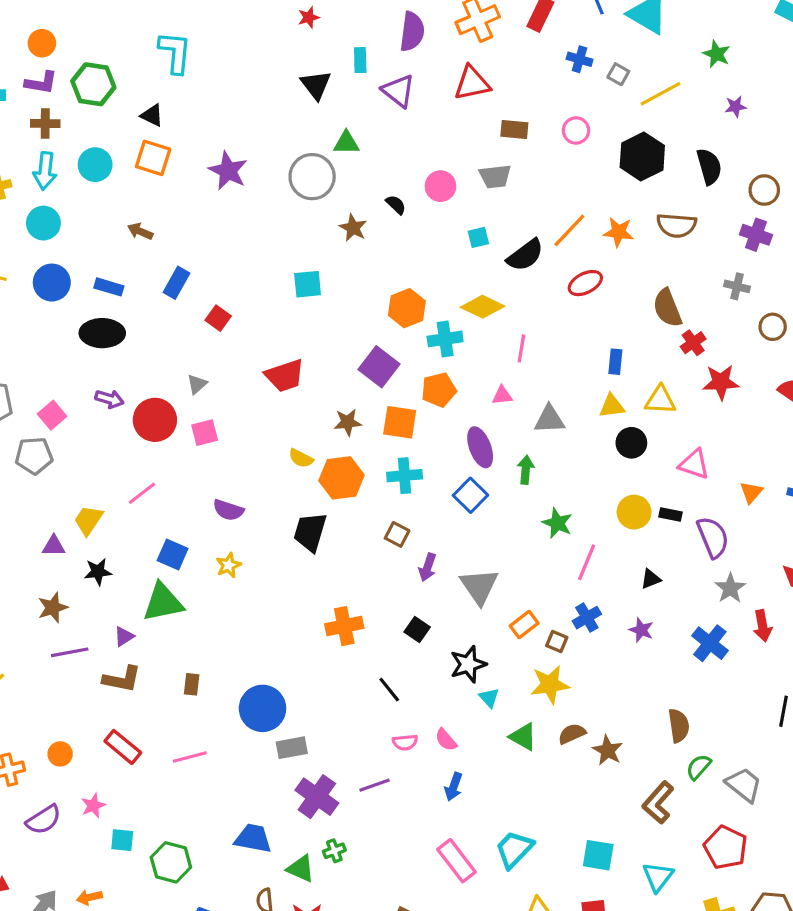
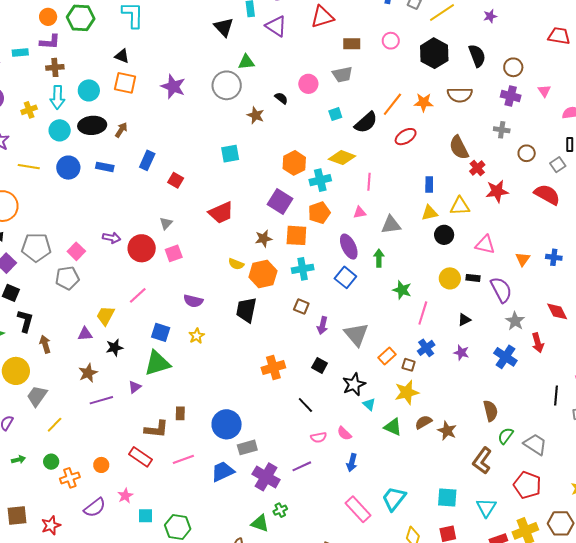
green hexagon: (93, 84) -> (81, 18), moved
brown arrow: (140, 231) -> (121, 130), turned 105
black ellipse: (102, 333) -> (92, 125), moved
brown L-shape: (122, 679) -> (156, 429), moved
blue trapezoid: (253, 838) -> (223, 471), moved, turned -30

